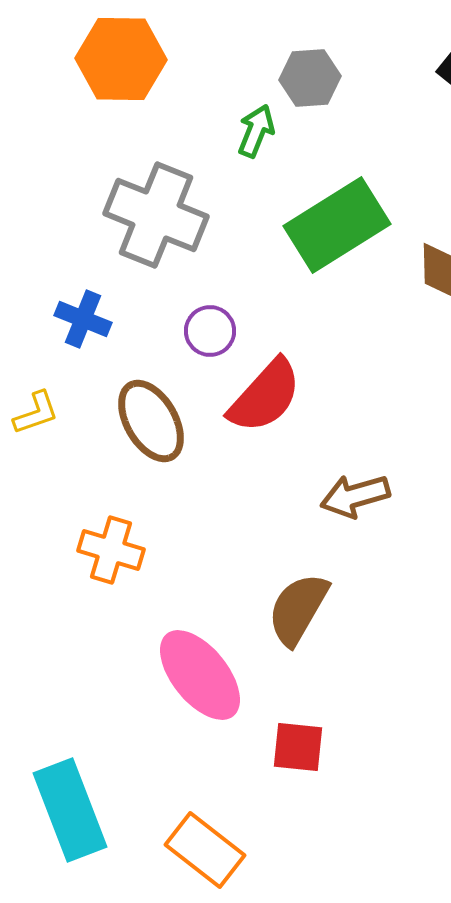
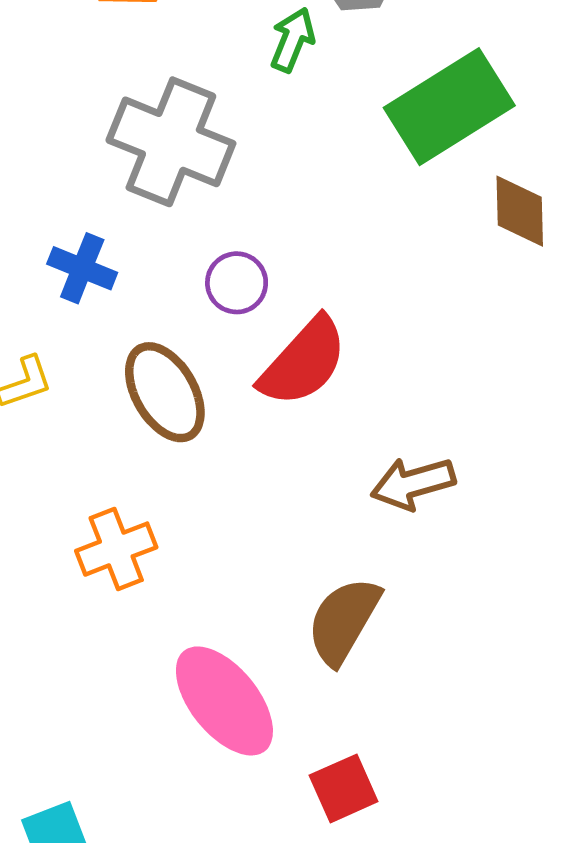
green rectangle: (337, 225) -> (449, 107), moved
orange cross: (111, 550) -> (116, 549), turned -38
red square: (298, 747) -> (344, 788), turned -30

